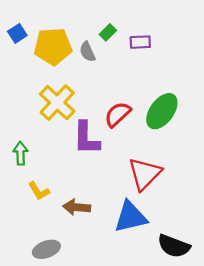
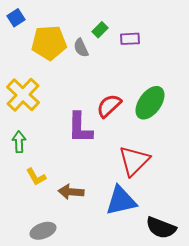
blue square: (17, 33) -> (16, 18), moved
yellow cross: (57, 103) -> (23, 95), moved

